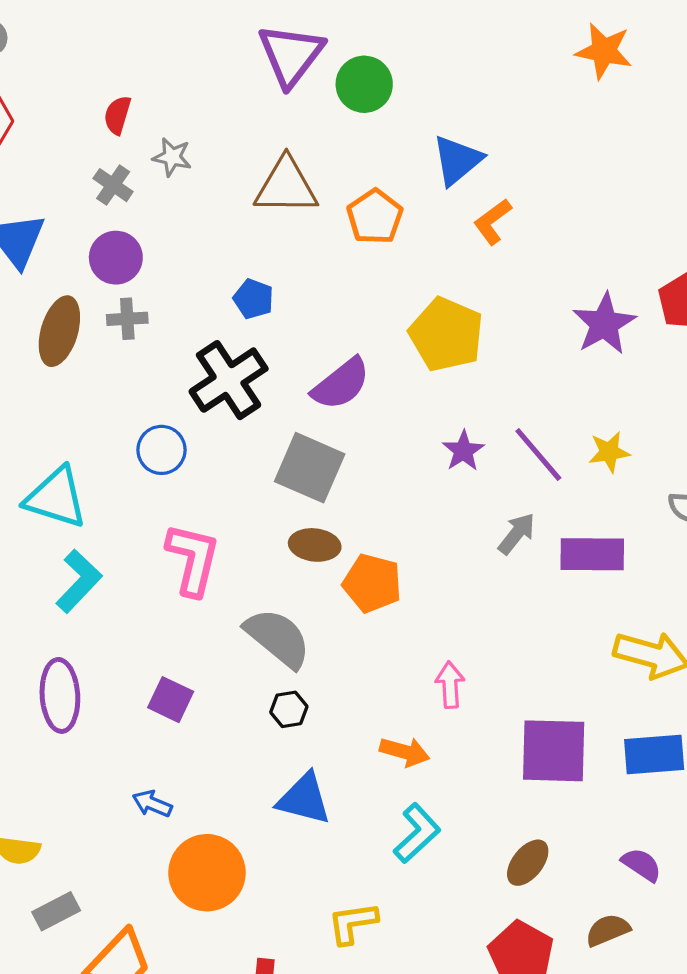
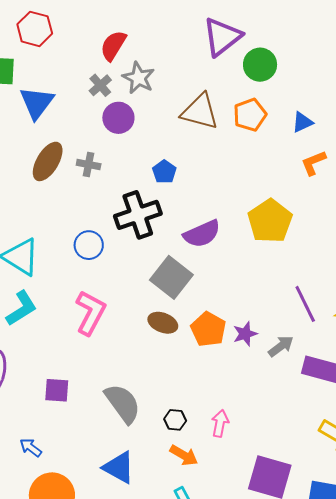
red semicircle: (117, 115) -> (113, 46), size x1.4
gray star: (172, 157) -> (138, 78), size x1.4
blue triangle: (457, 160) -> (302, 122), size x0.7
orange pentagon: (375, 217) -> (250, 115), moved
purple circle: (116, 258) -> (118, 118), moved
purple star: (463, 451) -> (245, 334), moved
orange pentagon: (372, 583) -> (208, 329), moved
gray semicircle: (278, 638) -> (123, 403), moved
purple square: (171, 700) -> (57, 390), turned -36
black hexagon: (289, 709) -> (175, 420), moved

